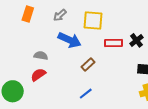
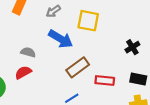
red rectangle: (114, 43) -> (105, 80), moved
brown rectangle: (88, 65) -> (78, 67), size x1.5

